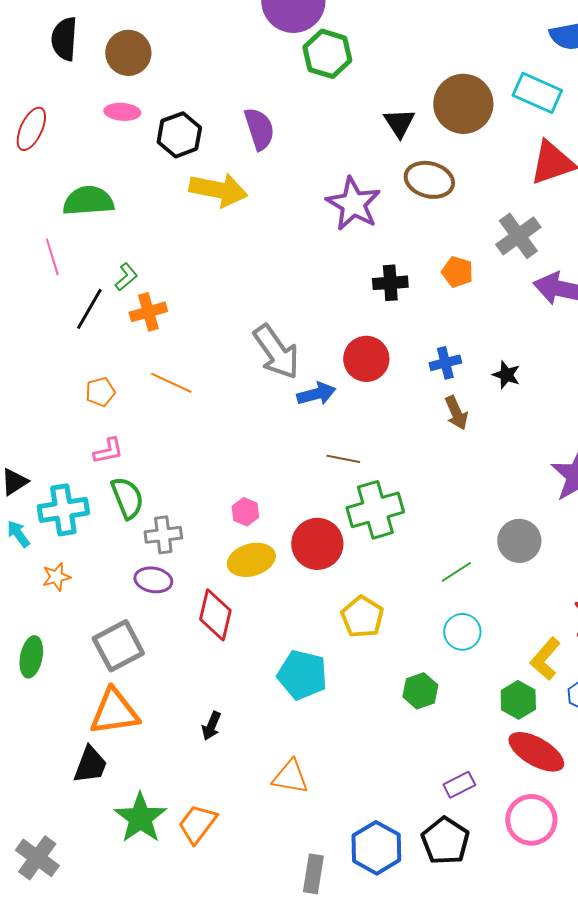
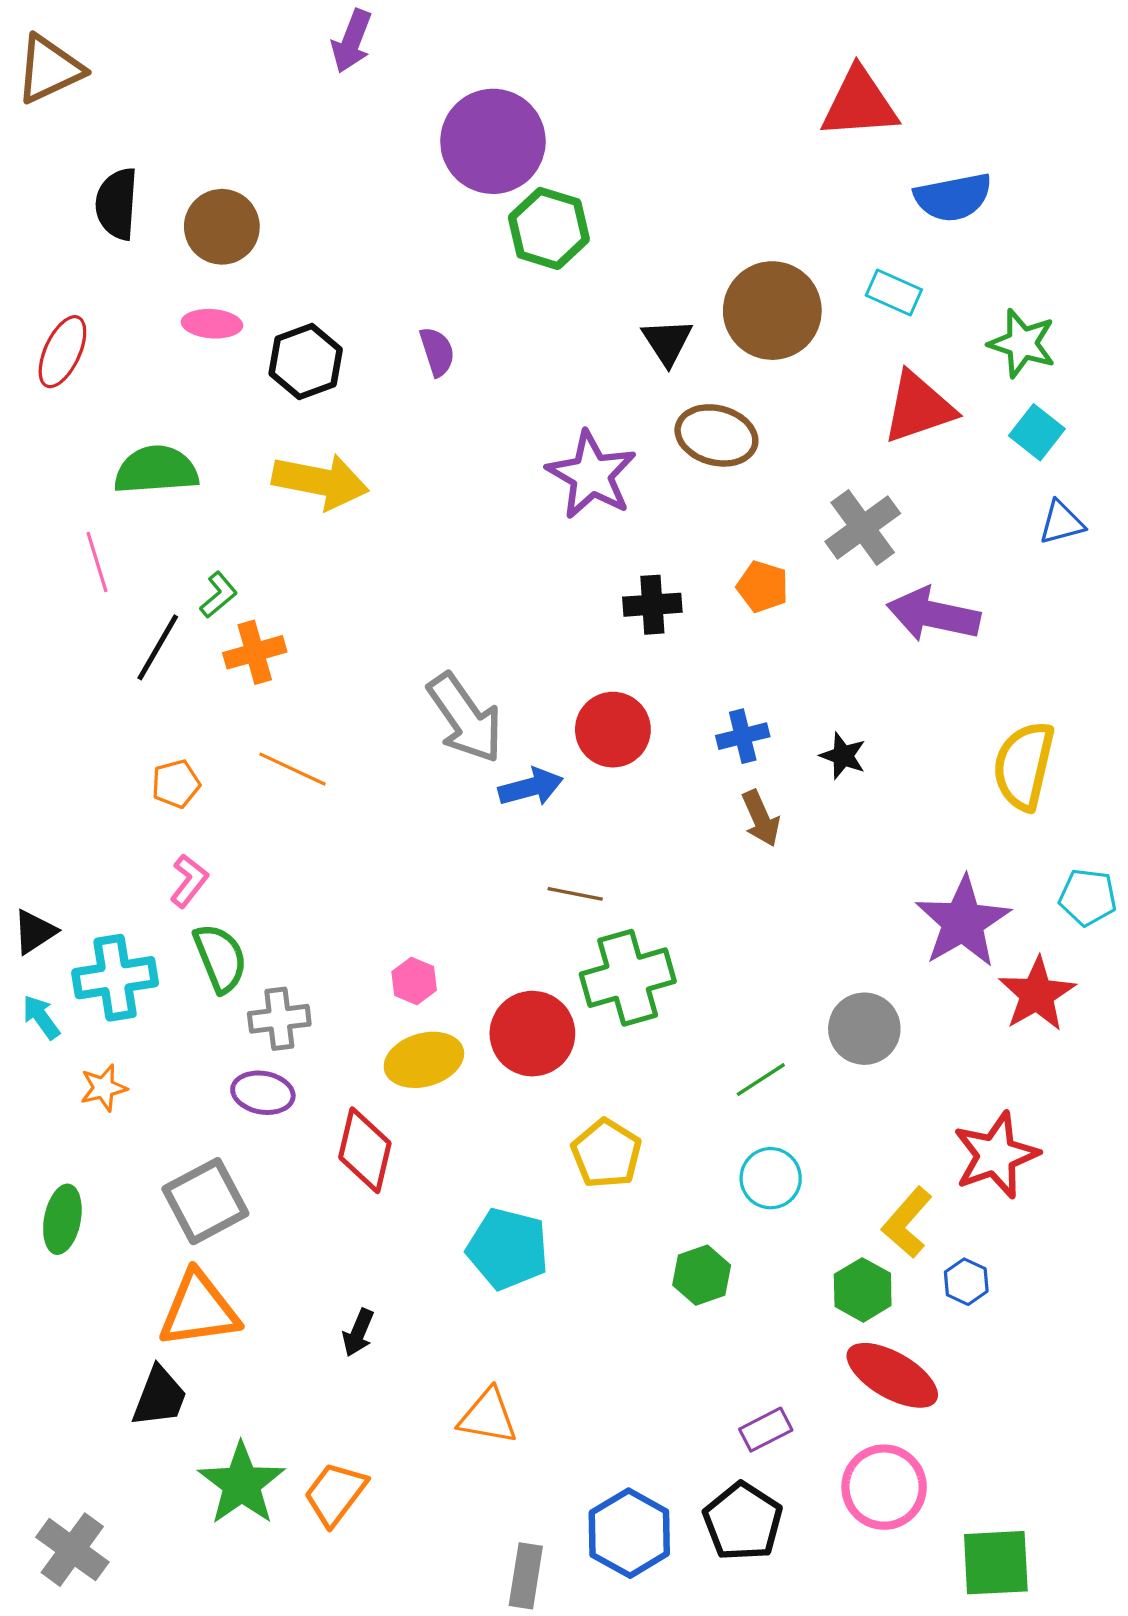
cyan rectangle: (537, 93) -> (894, 292), size x0.7
purple semicircle: (259, 129) -> (437, 352), size x0.7
yellow arrow: (218, 190) -> (320, 481), moved
pink L-shape: (108, 451) -> (189, 881), turned -40

